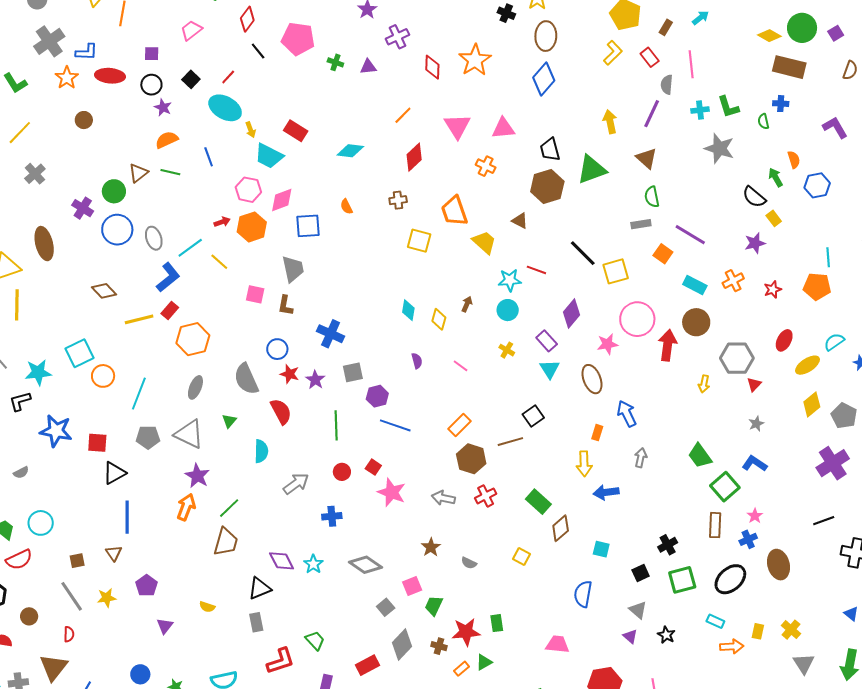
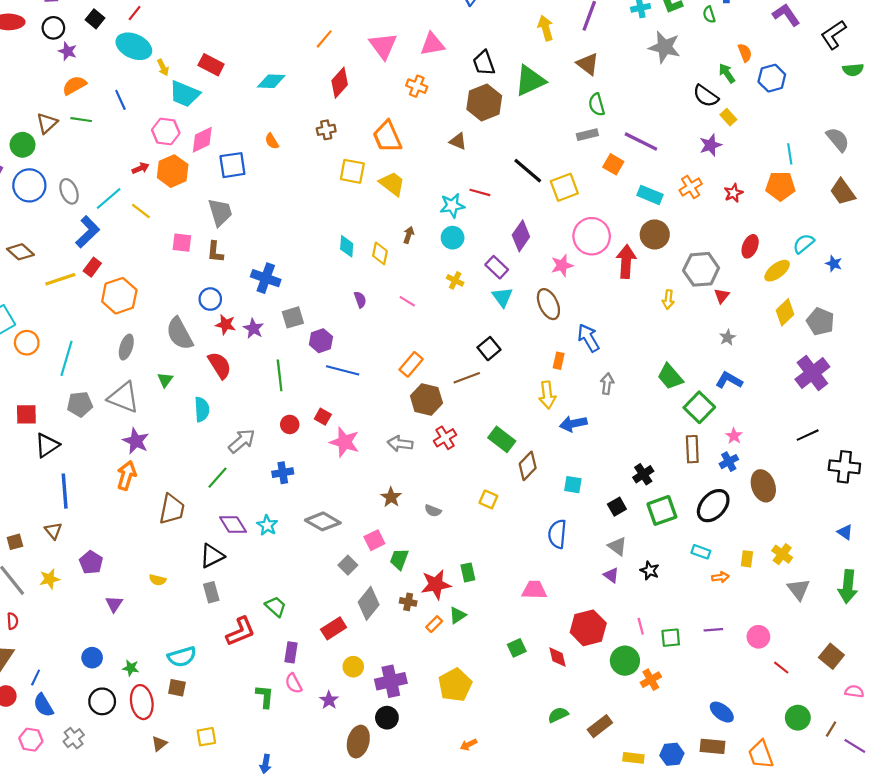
yellow trapezoid: (484, 242) -> (392, 184), moved
green line: (229, 508) -> (218, 478), moved
orange arrow: (732, 646) -> (720, 577), size x0.7

